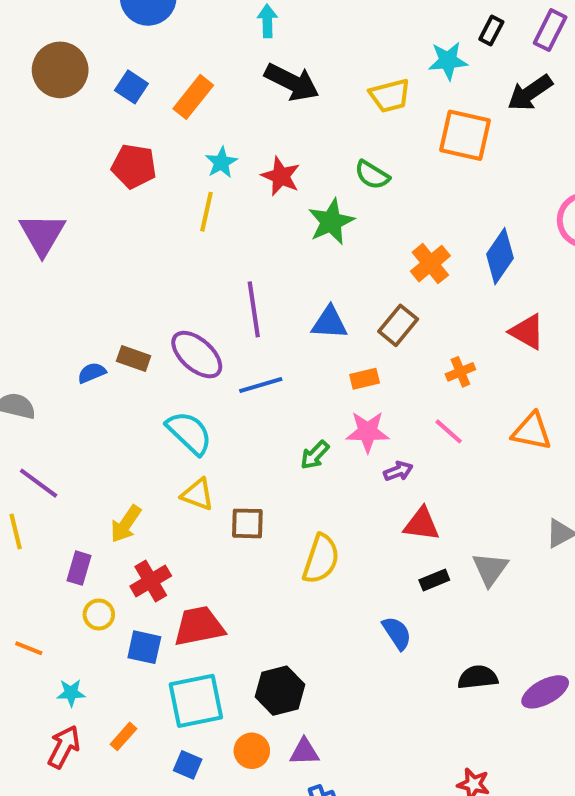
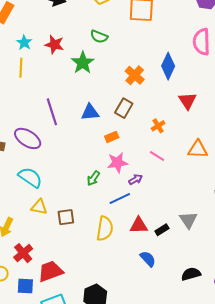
red triangle: (527, 332) -> (187, 101), turned 36
blue line: (261, 385) -> (120, 199), moved
red triangle: (422, 524) -> (139, 225), moved

